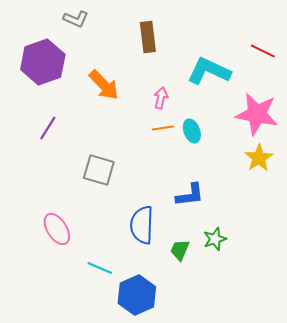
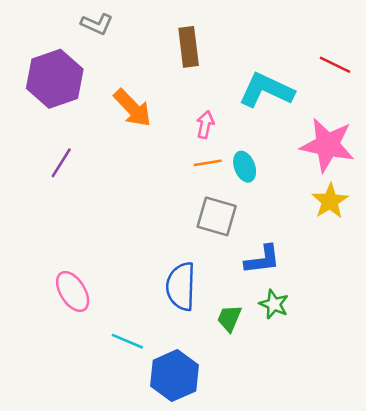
gray square: (99, 170) -> (217, 216), moved
blue L-shape: (190, 195) -> (262, 260), moved
green star: (215, 239) -> (274, 304), turned -30

